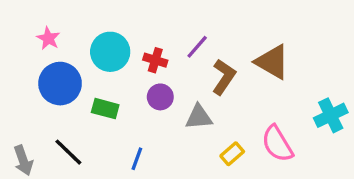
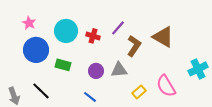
purple circle: (160, 97) -> (96, 71), moved
blue line: (137, 159) -> (90, 97), moved, turned -72

